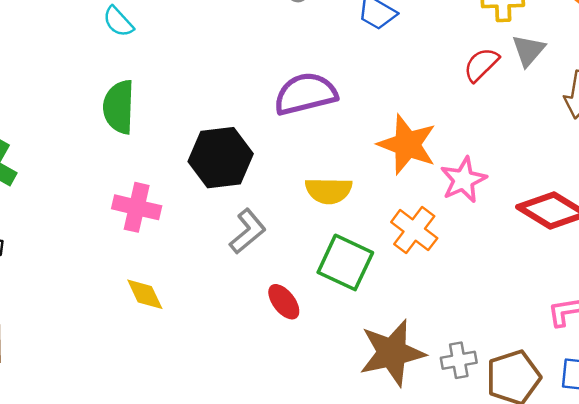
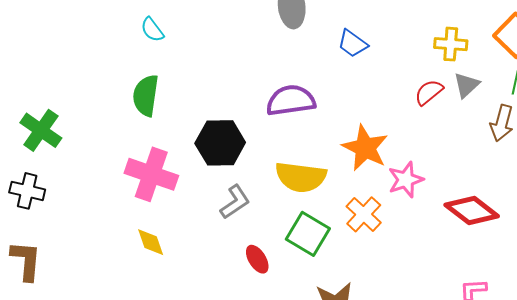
yellow semicircle: (329, 191) -> (301, 177), size x1.4
pink cross: (137, 207) -> (151, 174), size x1.4

